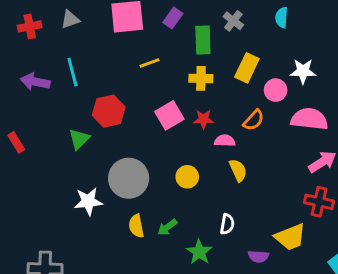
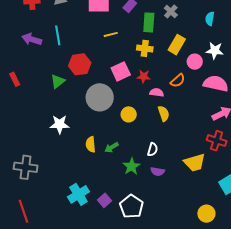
cyan semicircle: (282, 17) -> (210, 19), moved
gray circle: (129, 178) -> (100, 97), moved
purple semicircle: (258, 256) -> (158, 171), moved

